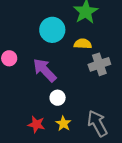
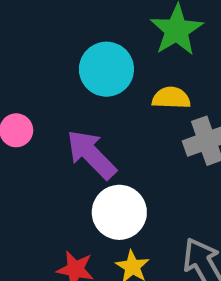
white circle: (58, 98) -> (119, 212), size x1.6

